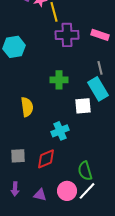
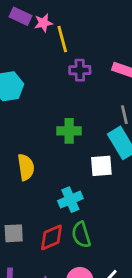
purple cross: (67, 35) -> (80, 70), size x0.7
green semicircle: (85, 171) -> (81, 235), moved

